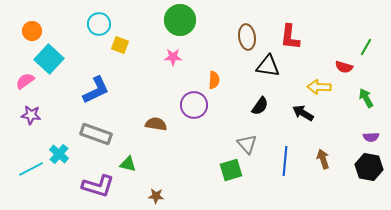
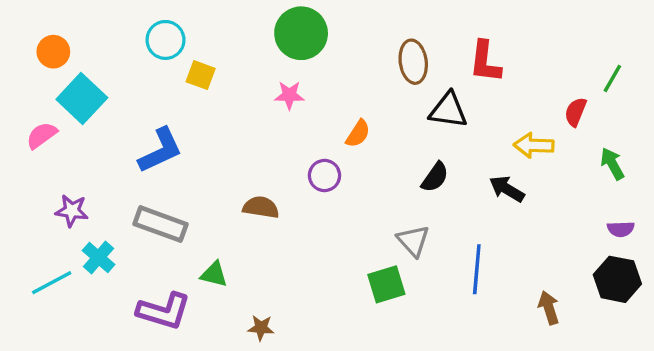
red semicircle: (344, 67) -> (576, 112), turned 96
orange semicircle: (214, 80) -> (358, 134), turned 30
purple circle: (194, 105) -> (324, 176), size x0.7
purple star: (31, 115) -> (72, 211), moved
brown arrow: (323, 159) -> (549, 308), moved

